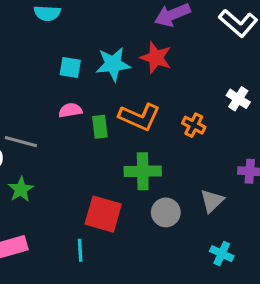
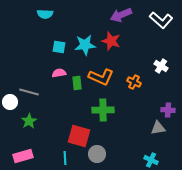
gray triangle: (212, 201) -> (158, 128), moved, turned 35
gray circle: (166, 212) -> (97, 154), moved

